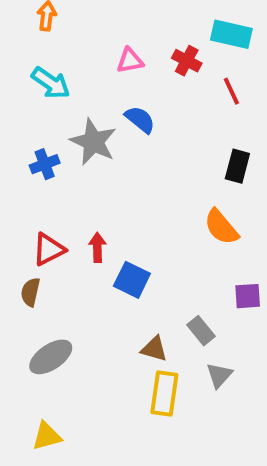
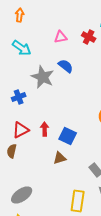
blue cross: (45, 164) -> (19, 97), moved
blue square: (132, 280) -> (68, 136), moved
brown triangle: (154, 349) -> (60, 158), moved, turned -32
gray ellipse: (51, 357) -> (22, 195), moved

